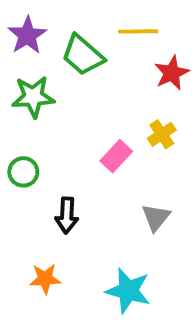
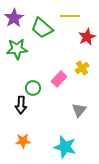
green circle: (23, 172) -> (33, 88), moved
black arrow: (67, 215) -> (21, 105), moved

